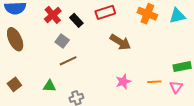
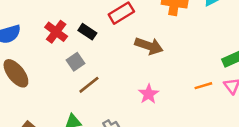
gray square: (62, 41) -> (76, 62), turned 32
pink star: (123, 82) -> (149, 94), moved

